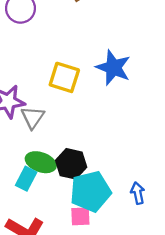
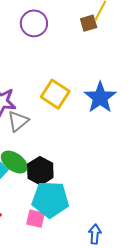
blue arrow: (138, 193) -> (95, 234), moved

